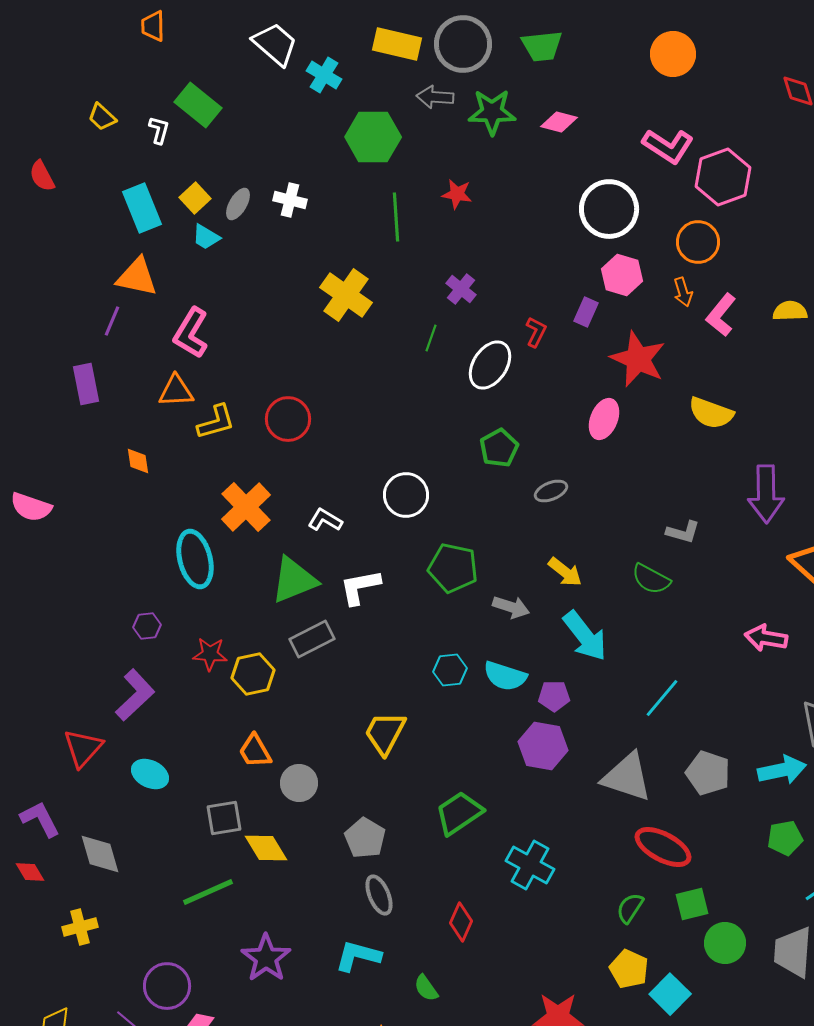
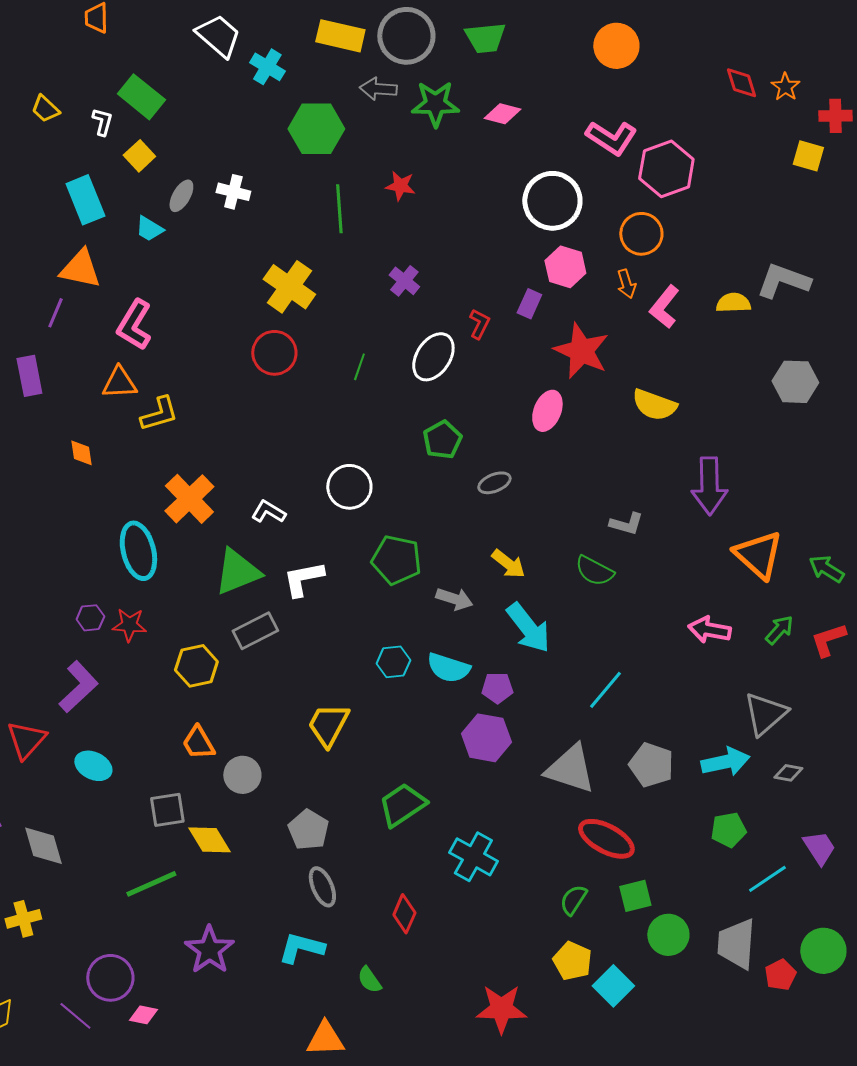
yellow square: (195, 198) -> (139, 156), moved
green line: (431, 338) -> (359, 367), moved
red circle: (288, 419) -> (274, 353), moved
red star: (210, 654) -> (129, 625), moved

